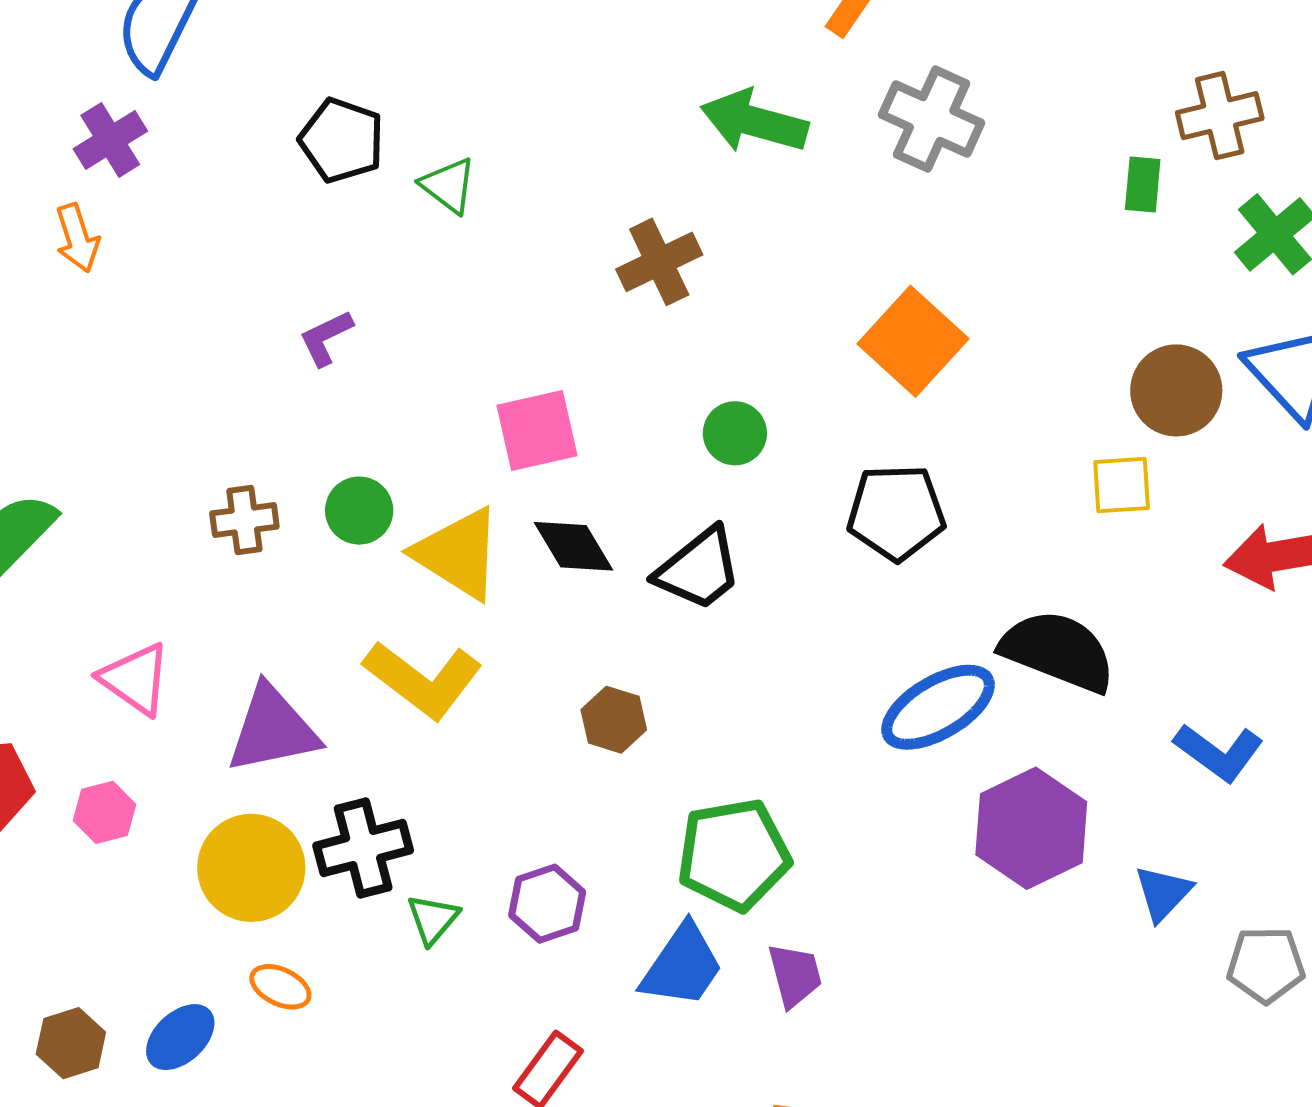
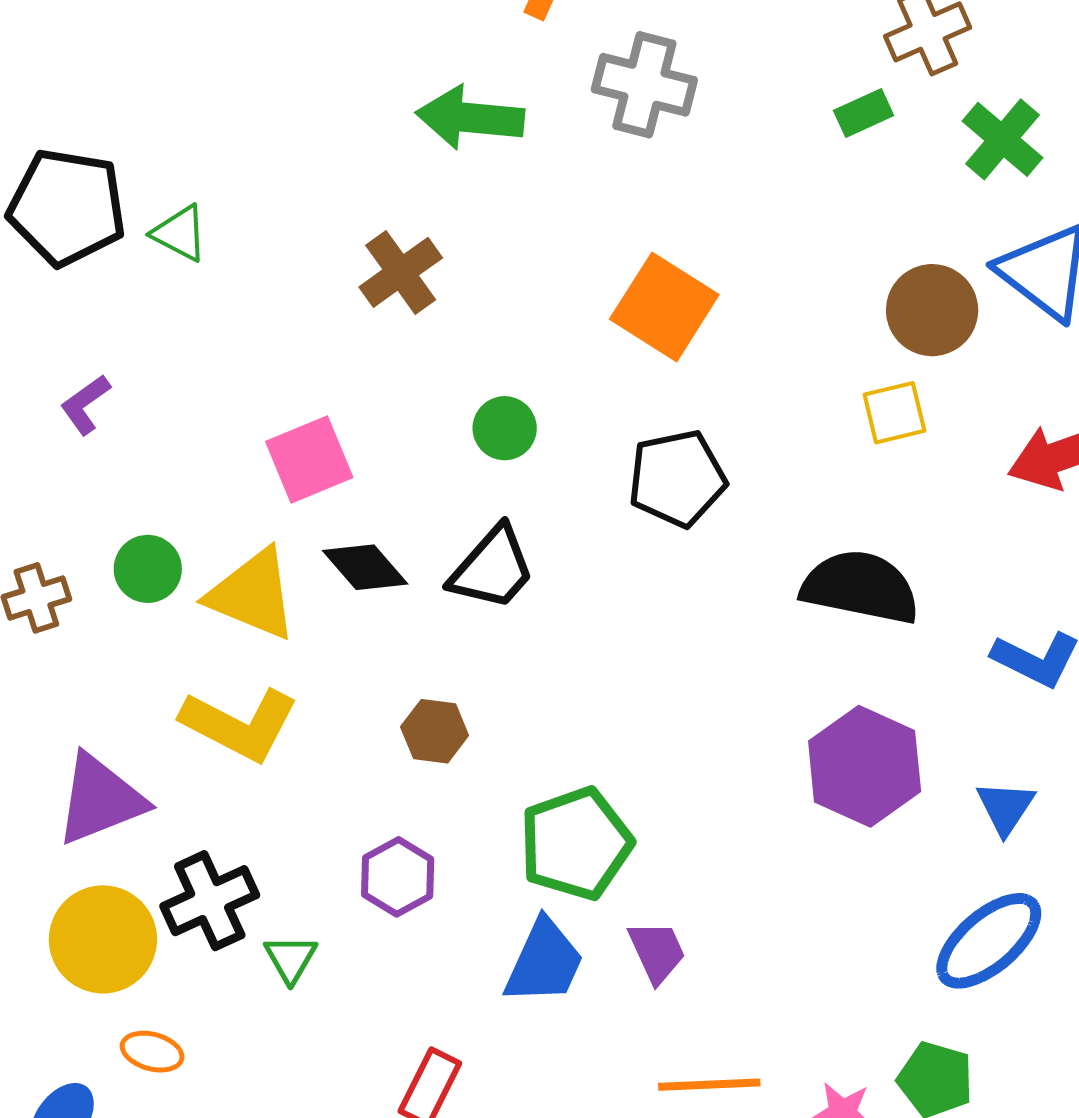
black pentagon: (342, 140) -> (67, 207), size x1.4
green rectangle: (1143, 185) -> (864, 113), turned 70
blue ellipse: (938, 707) -> (989, 941), moved
purple hexagon: (547, 904) -> (398, 877), moved

